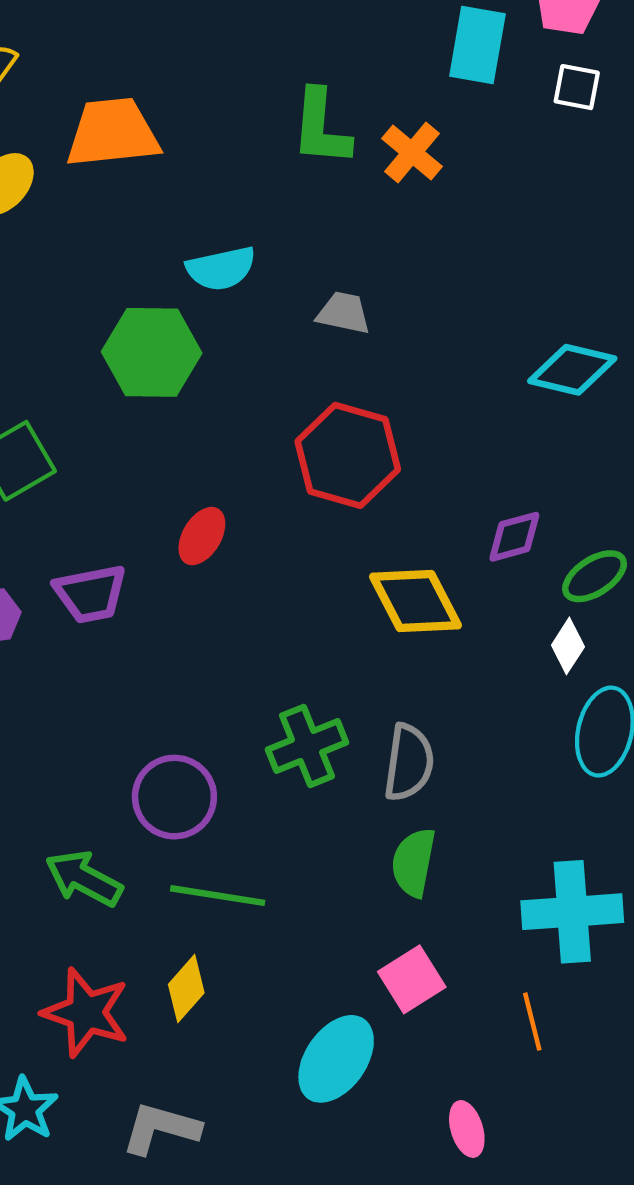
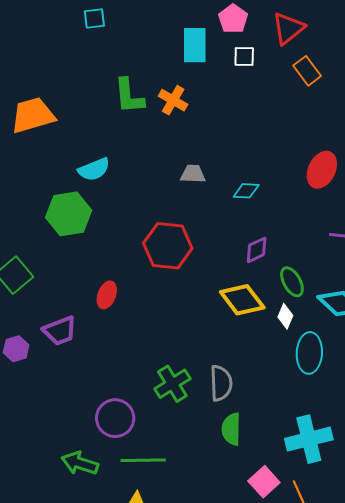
gray trapezoid: (344, 313) -> (193, 174), moved
cyan diamond: (572, 370) -> (246, 191), moved, size x0.7
purple diamond: (514, 537) -> (257, 250), moved
green ellipse: (595, 576) -> (292, 282), turned -76
yellow diamond: (416, 601) -> (242, 300), moved
pink square: (412, 979) -> (264, 482), moved

